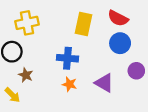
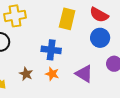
brown star: (26, 75) -> (26, 74), moved

